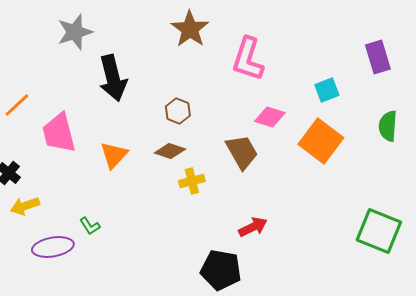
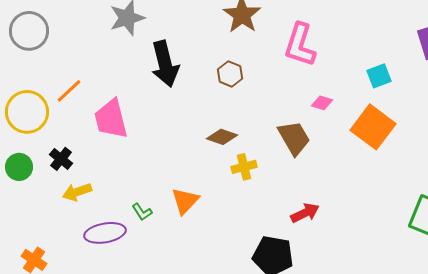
brown hexagon: (178, 111) -> (230, 74), moved
pink diamond: (270, 117) -> (322, 103), size x0.7
orange triangle: (114, 155) -> (185, 201), moved

